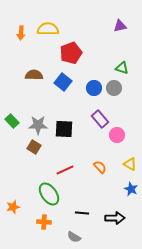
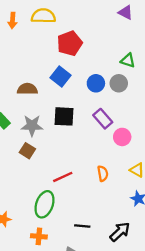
purple triangle: (120, 26) -> (126, 12), turned 40
brown semicircle: (34, 75) -> (27, 89), moved
black square: (64, 129) -> (64, 116), moved
orange semicircle: (100, 167) -> (103, 174), turned 32
green ellipse: (49, 194) -> (45, 204), turned 55
black arrow: (115, 218) -> (120, 232), turned -42

